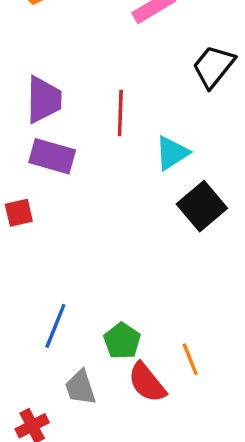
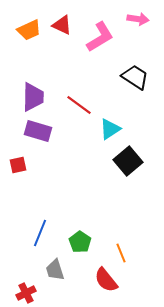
black trapezoid: (214, 66) -> (135, 77), turned 84
red line: (120, 113) -> (79, 105), turned -56
red semicircle: (147, 383) -> (106, 280), moved

